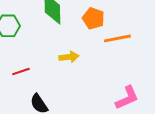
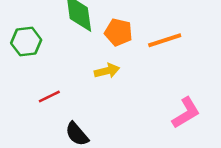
orange pentagon: (93, 18) -> (118, 32), moved

